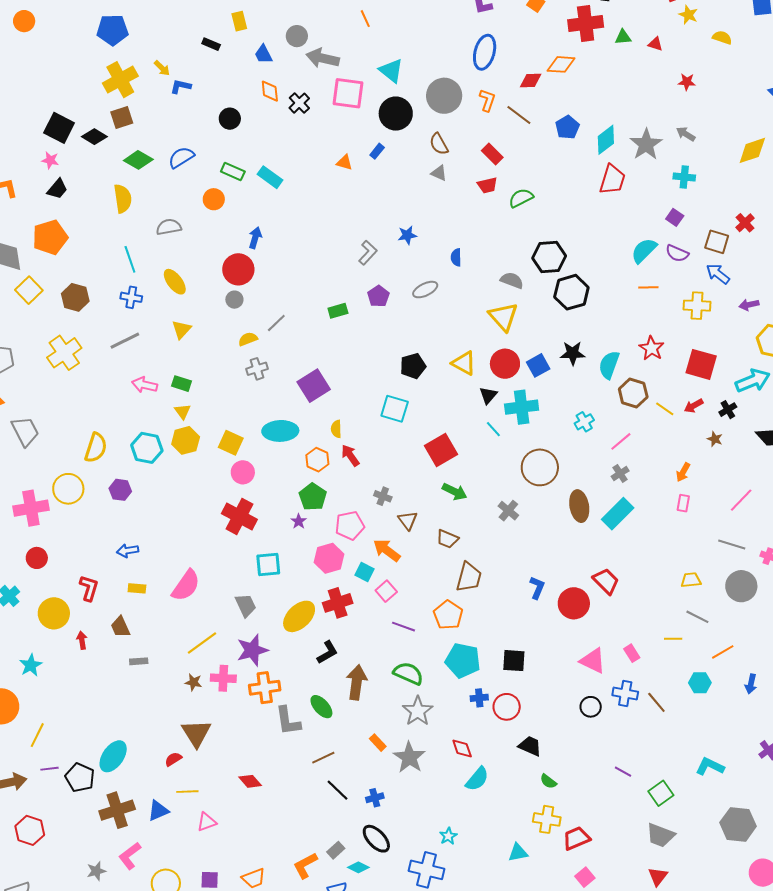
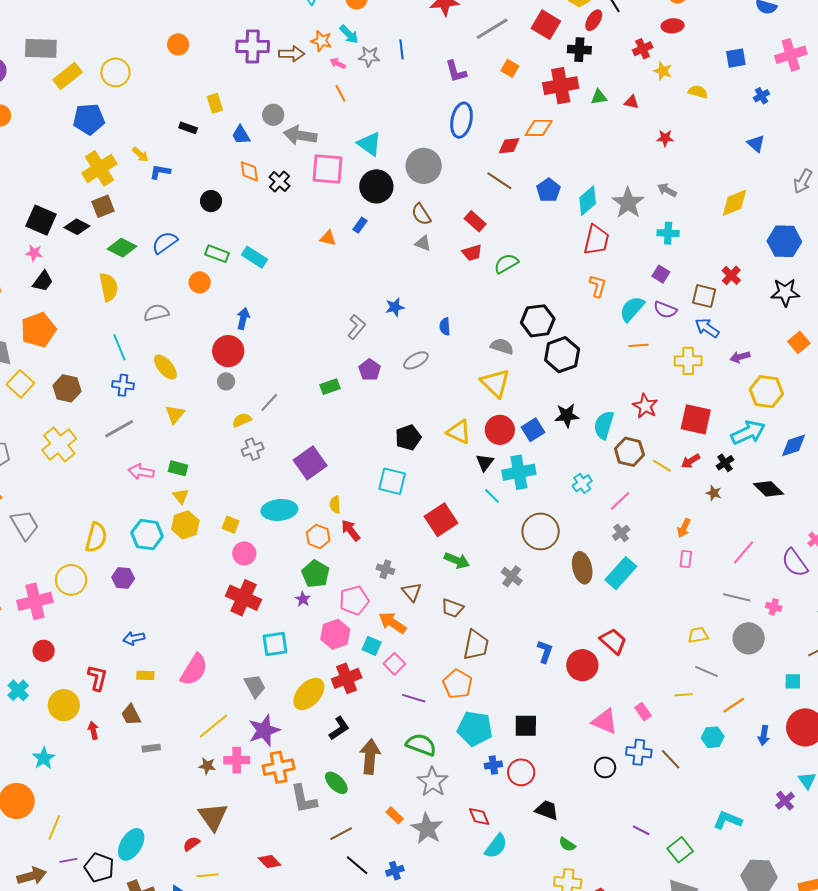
orange L-shape: (487, 100) -> (598, 286), moved
yellow square: (231, 443) -> (231, 525), size x0.7

